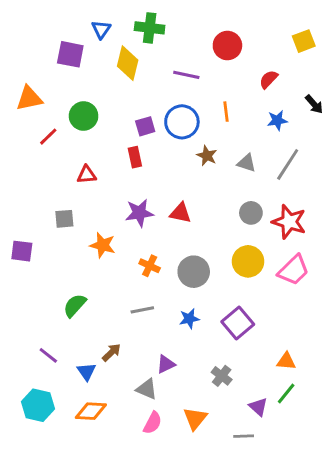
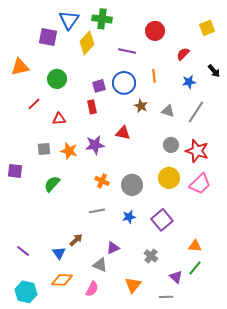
blue triangle: (101, 29) -> (69, 20), size x1.5
yellow diamond: (128, 63) -> (87, 43), turned 30
red line: (48, 137) -> (34, 104), moved
red triangle: (180, 213) -> (123, 133), moved
orange star: (103, 245) -> (69, 151), moved
green semicircle: (75, 305) -> (52, 184), moved
purple line: (48, 355) -> (23, 251), moved
cyan hexagon: (38, 405) -> (26, 292), moved
pink semicircle: (153, 423) -> (92, 289), moved

